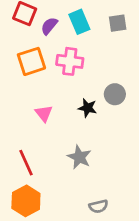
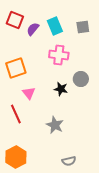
orange square: (31, 61) -> (16, 68), moved
pink cross: (70, 61) -> (59, 55), moved
red line: (26, 163) -> (16, 114), moved

